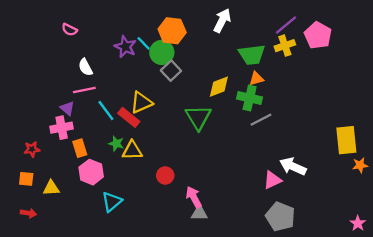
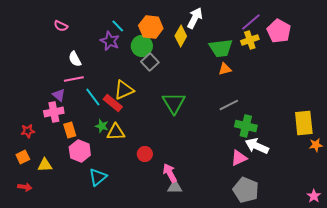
cyan line: (144, 43) -> (118, 26), moved
yellow diamond: (219, 87) -> (181, 36), moved, turned -40
green cross: (250, 98) -> (246, 126), moved
orange square: (26, 179) -> (23, 157), turned -32

